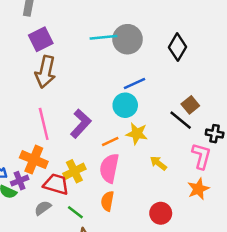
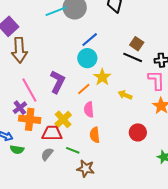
yellow star: (137, 134) -> (102, 77), turned -30
pink semicircle: (109, 168) -> (89, 109), size x0.7
purple cross: (20, 181) -> (20, 108), moved

